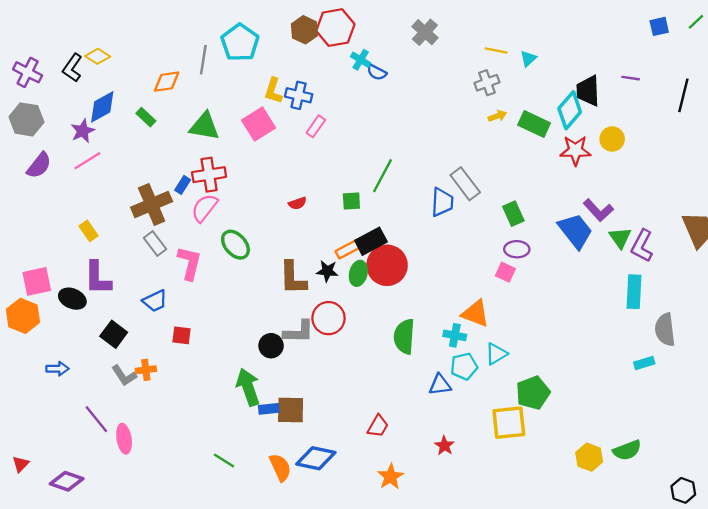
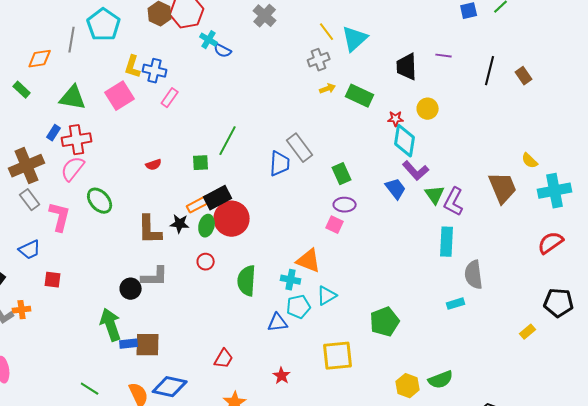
yellow line: (496, 51) -> (327, 32), turned 42
cyan triangle: (528, 59) -> (355, 39), size x1.8
cyan diamond: (570, 110) -> (405, 141), moved, turned -32
red star: (575, 150) -> (396, 119), size x0.6
blue rectangle: (183, 185) -> (54, 133), moved
blue trapezoid: (575, 231) -> (396, 189), size x0.7
red circle: (328, 318) -> (206, 262), moved, size x0.6
green pentagon: (533, 393) -> (385, 322), moved

